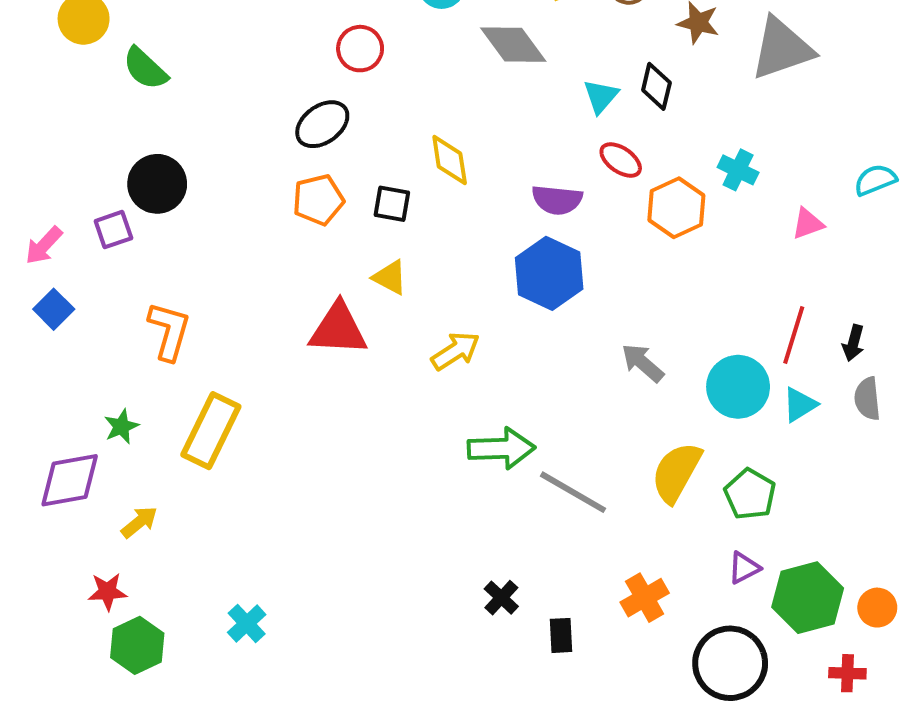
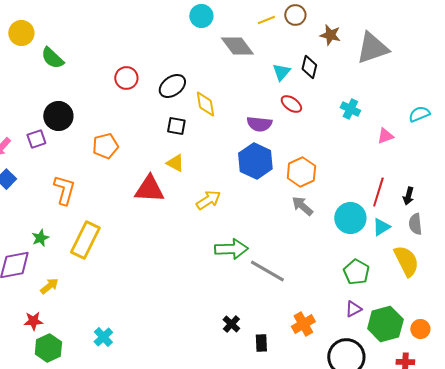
red circle: (360, 49) -> (126, 78), moved
black ellipse: (322, 124) -> (172, 86), moved
orange pentagon: (318, 200) -> (105, 146), moved
orange hexagon: (676, 208) -> (301, 172), moved
yellow semicircle: (676, 472) -> (406, 261), moved, turned 124

